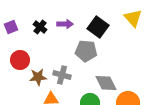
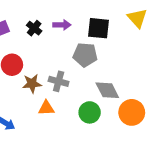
black square: (98, 27) -> (98, 28), turned -30

